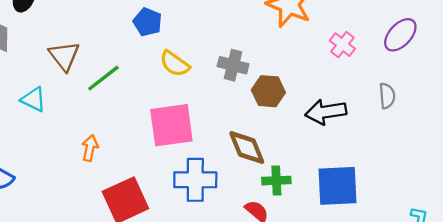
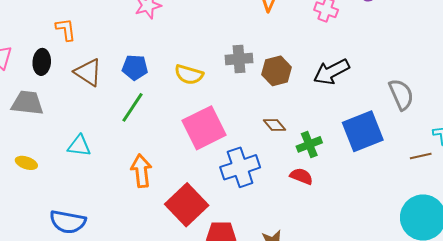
blue pentagon: (148, 22) -> (135, 67), moved
brown triangle: (64, 56) -> (88, 72), moved
gray semicircle: (387, 96) -> (401, 94), moved, size x1.4
orange arrow: (90, 148) -> (141, 171), size x1.4
brown diamond: (247, 148) -> (274, 125), size x0.6

